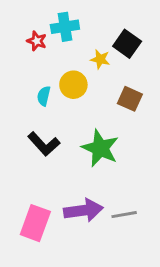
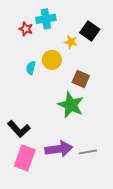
brown square: (130, 99) -> (81, 79), moved
black L-shape: (44, 144) -> (19, 129), moved

